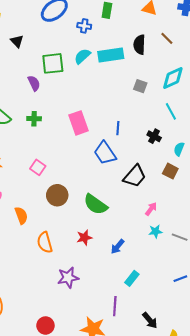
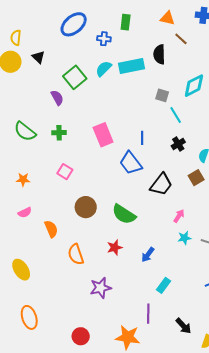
brown line: (167, 38) -> (181, 39), moved
green square: (53, 63) -> (75, 77), turned -30
cyan line: (171, 111) -> (176, 115), moved
black cross: (154, 136) -> (178, 144), turned 32
pink square: (38, 167) -> (65, 172), moved
brown square: (170, 171) -> (196, 178), turned 35

